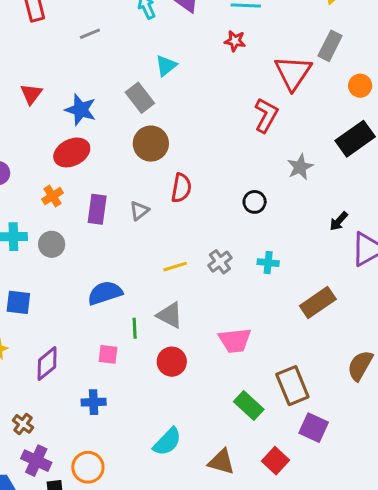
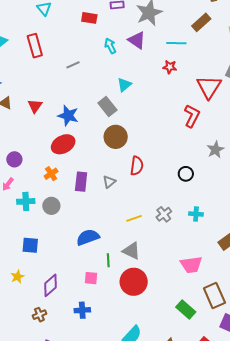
pink trapezoid: (235, 340) -> (191, 265), moved
red circle: (172, 362) -> (134, 282), size x1.4
brown cross: (23, 424) -> (39, 315), moved, turned 32

